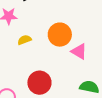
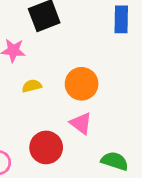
pink triangle: (79, 51) -> (81, 123), moved

